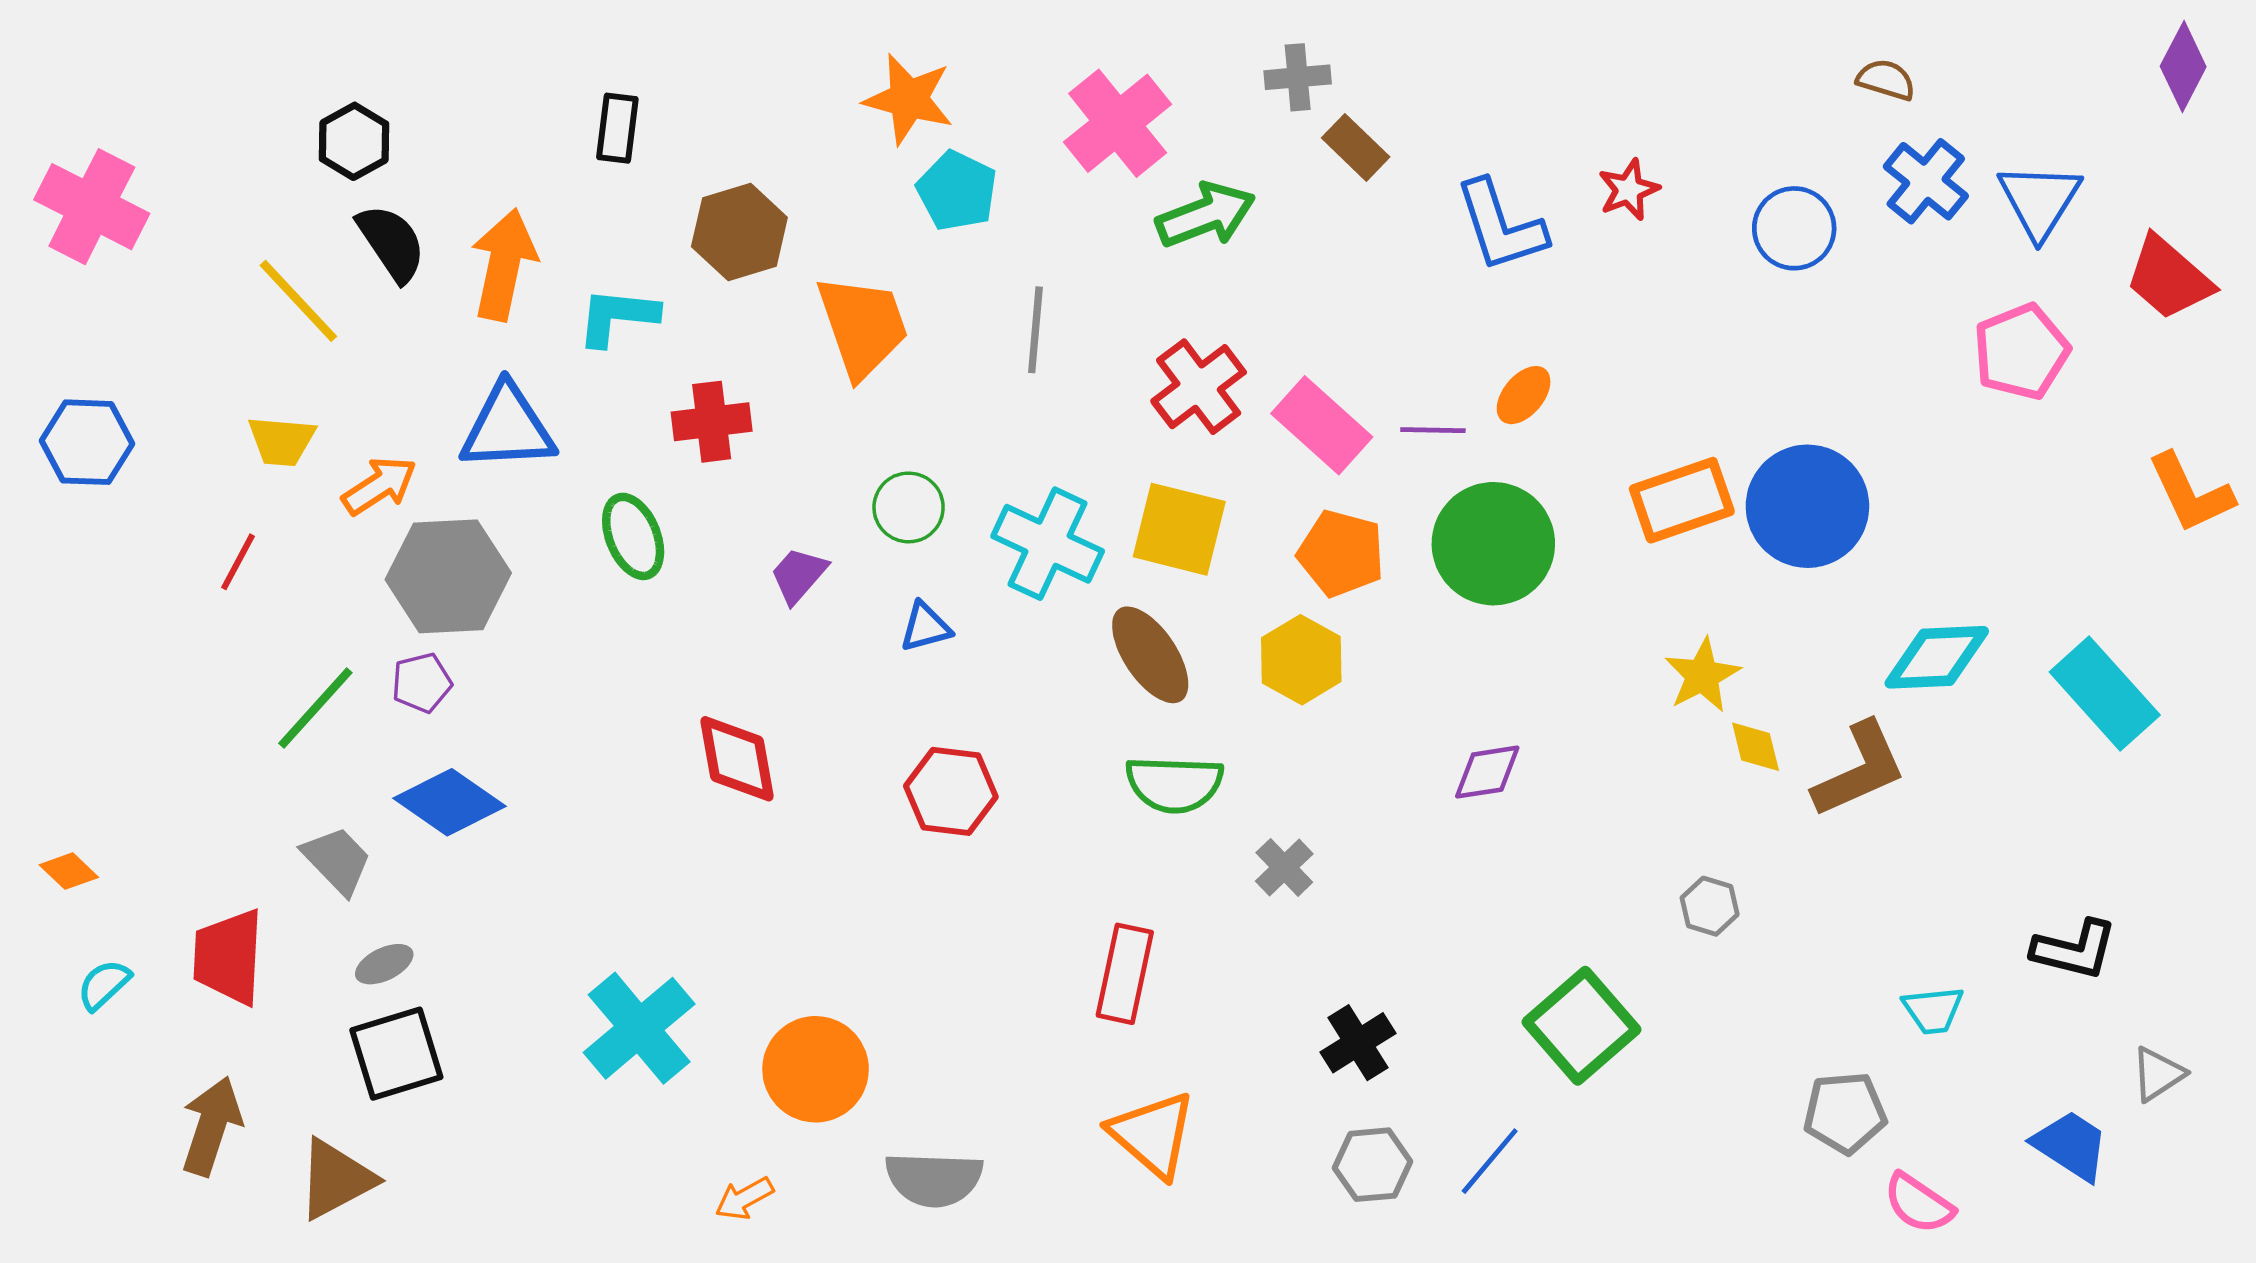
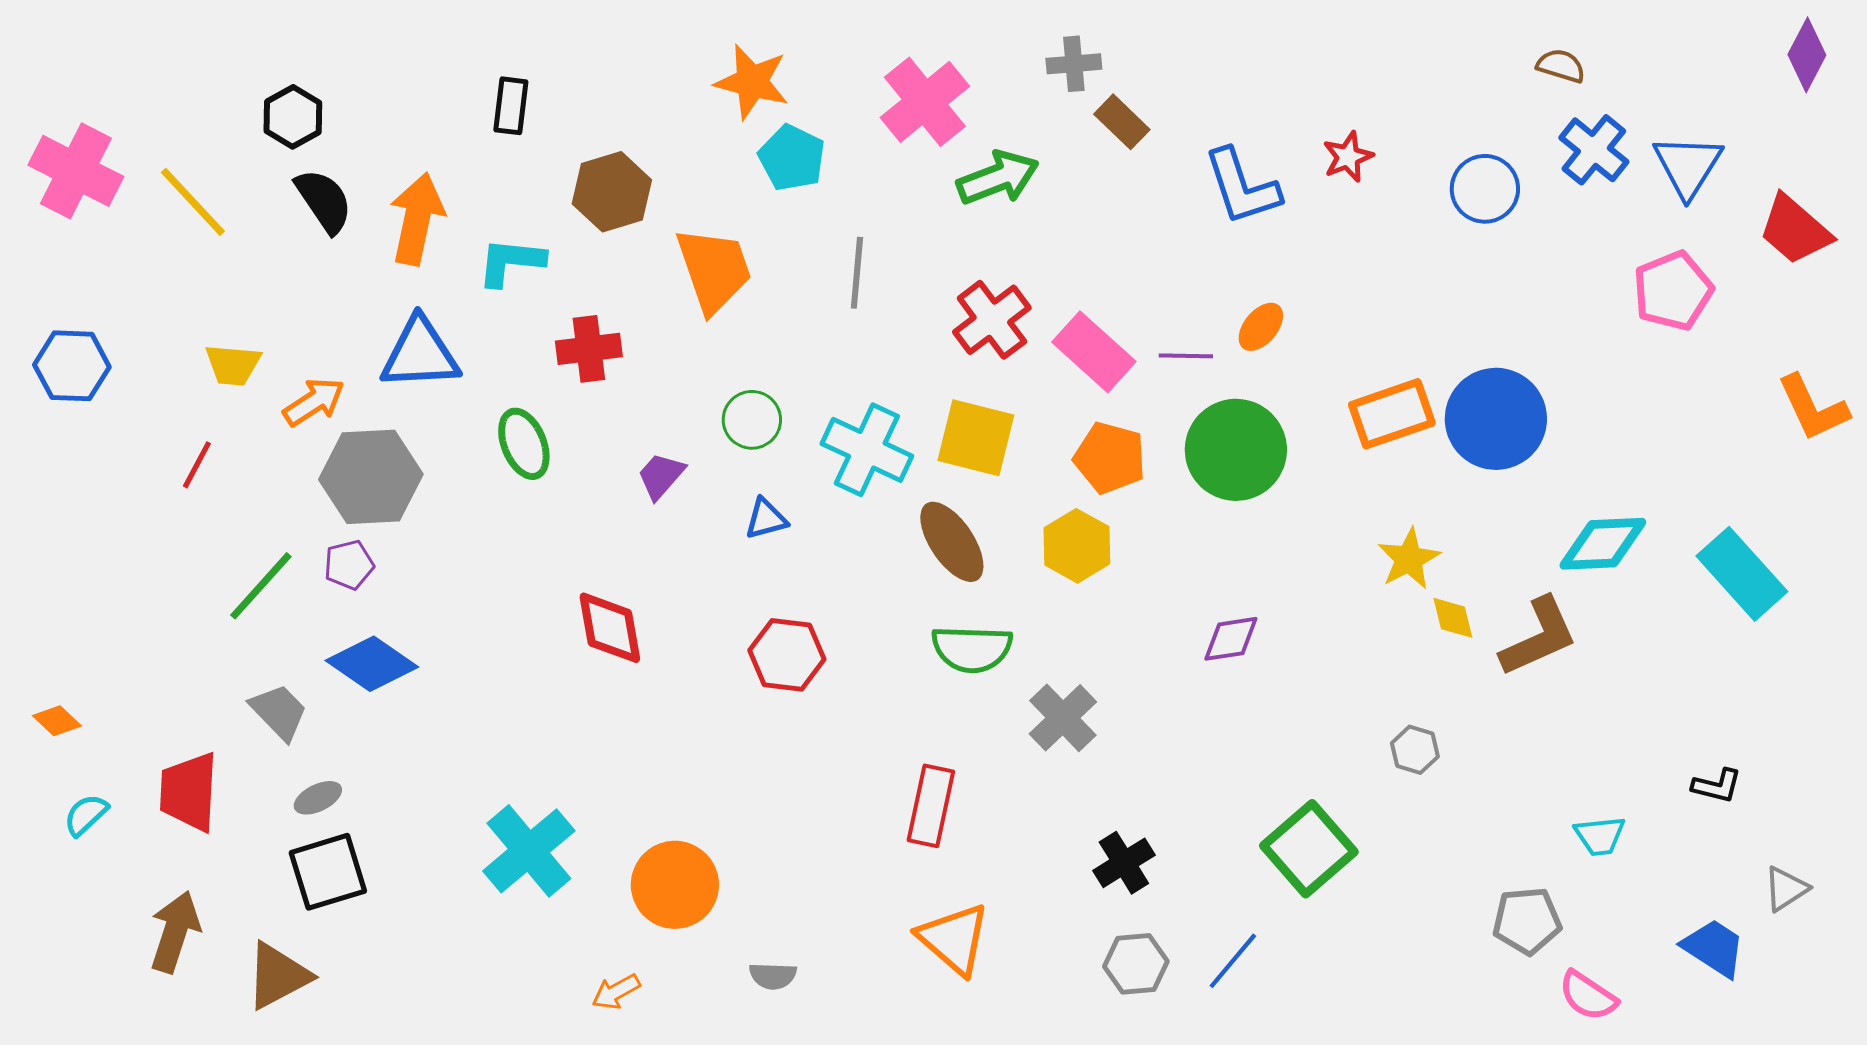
yellow line: (298, 301) -> (193, 202), moved
gray cross: (1284, 867) -> (1063, 718), size x1.4
black L-shape: (2074, 950) -> (1717, 786), size x0.7
gray semicircle: (934, 1179) -> (773, 976), size x0.6

